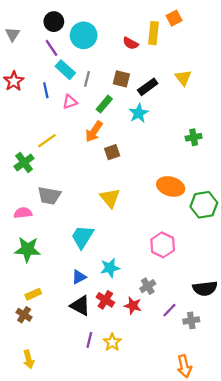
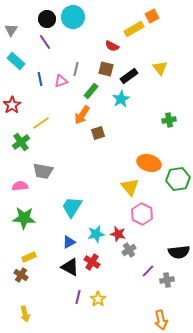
yellow rectangle: (153, 33) -> (134, 29), turned 54
cyan circle: (84, 35) -> (73, 17), moved
red semicircle: (131, 43) -> (112, 46), moved
cyan rectangle: (65, 70) -> (16, 61), moved
red star: (14, 81) -> (12, 105), moved
pink triangle: (70, 102) -> (61, 81), moved
yellow triangle: (110, 198) -> (130, 187), moved
red star: (133, 306) -> (118, 234), moved

